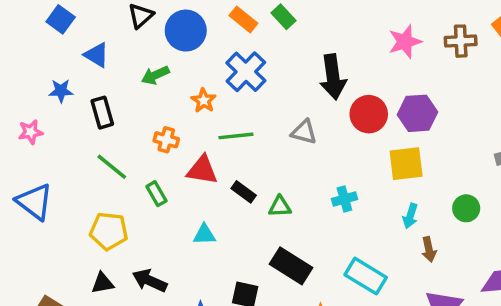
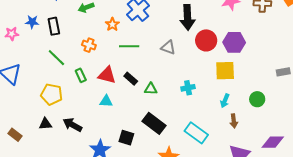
blue star: (61, 91) -> (32, 22), moved
red triangle: (202, 170) -> (107, 75), moved

